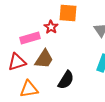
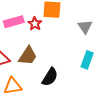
pink rectangle: (30, 38) -> (14, 22), moved

